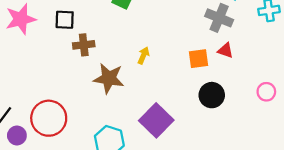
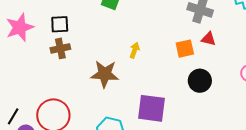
brown cross: (84, 45) -> (60, 48), moved
purple square: (156, 120) -> (151, 108), turned -32

